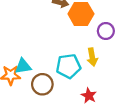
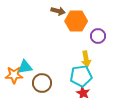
cyan pentagon: (68, 66) -> (81, 76), moved

